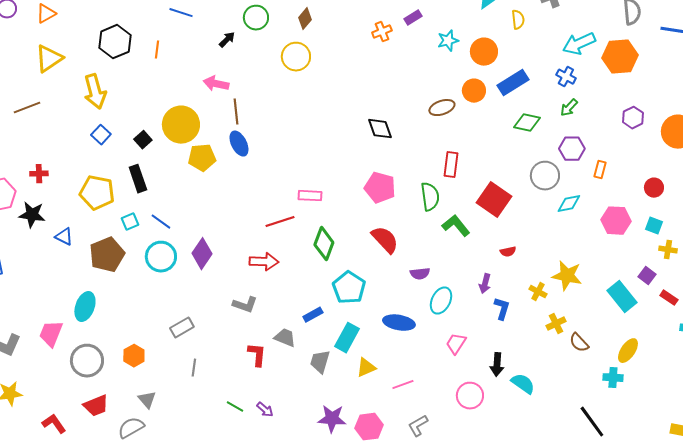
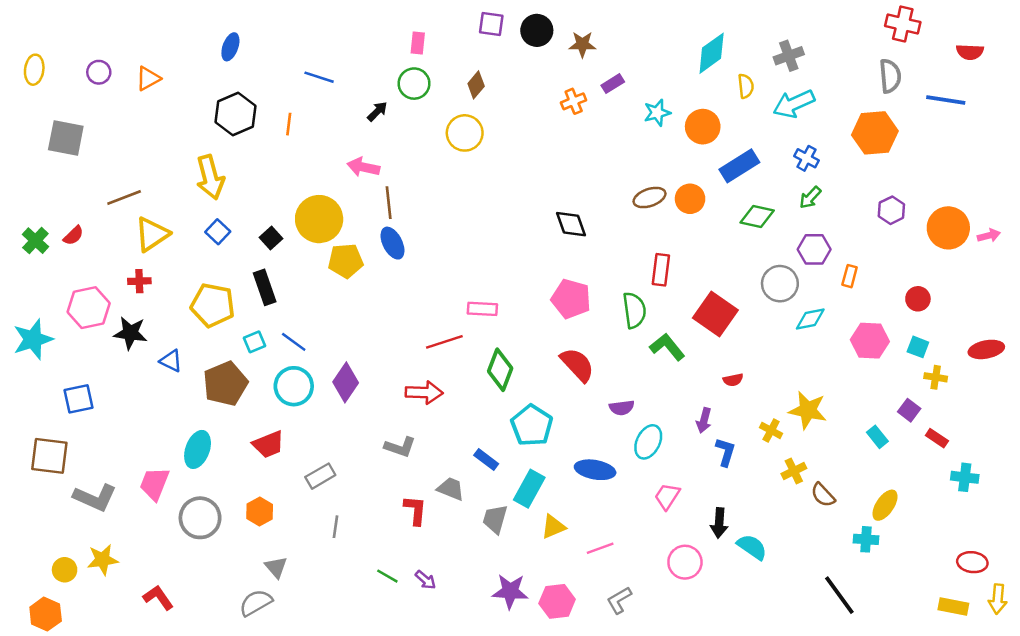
cyan arrow: (579, 44) -> (794, 104), moved
yellow triangle: (49, 59) -> (152, 234), moved
orange circle: (474, 91) -> (690, 199), moved
cyan rectangle: (622, 297) -> (877, 437), size x0.6
blue rectangle: (313, 315) -> (486, 460), turned 66
red trapezoid: (96, 406) -> (268, 444), moved

